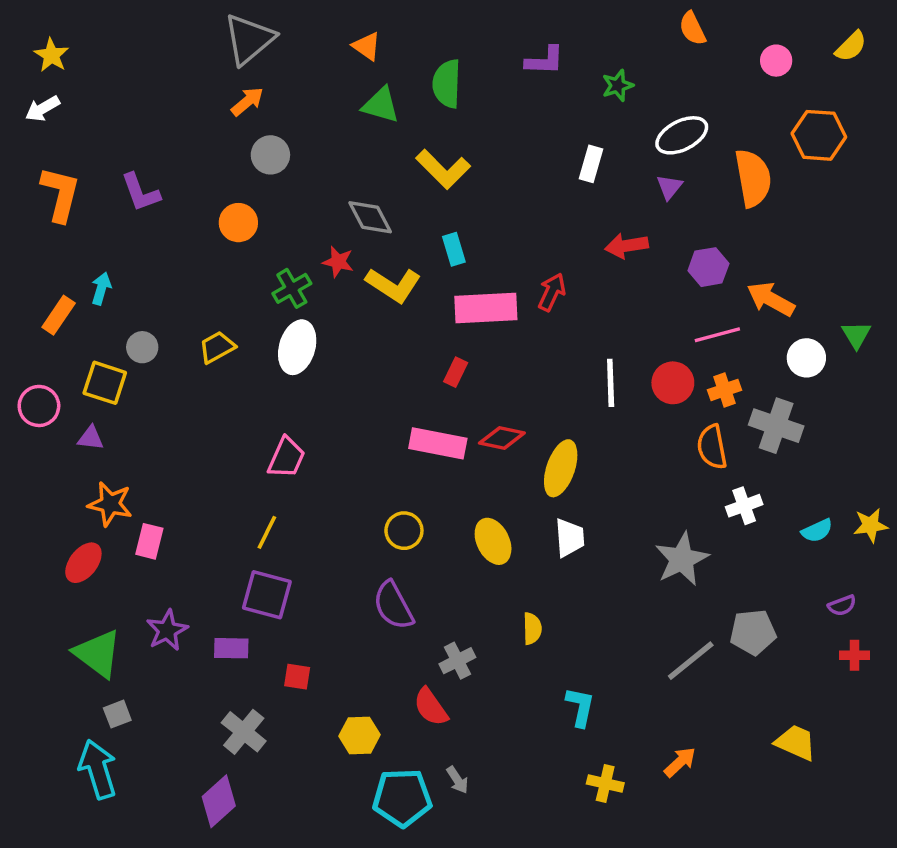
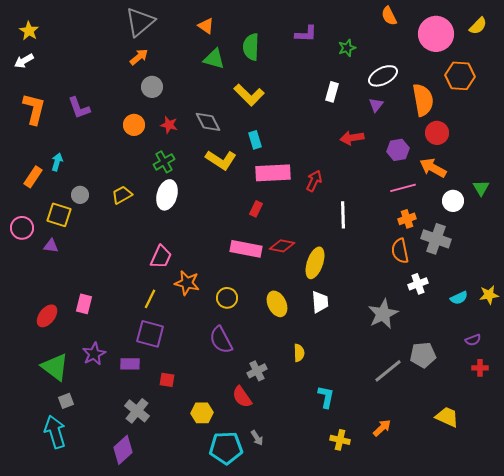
pink circle: (776, 61) -> (436, 34), size x2.0
red star: (338, 262) -> (169, 125), moved
red arrow: (552, 292) -> (314, 181), moved
red circle: (673, 383) -> (437, 133), moved
orange star: (110, 504) -> (187, 283), moved

